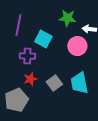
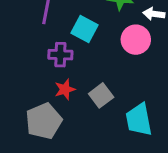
cyan trapezoid: (79, 83) -> (139, 120), moved

